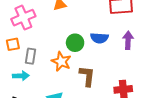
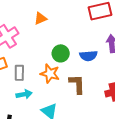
blue semicircle: (99, 38) -> (88, 56), moved
cyan arrow: (21, 76) -> (24, 94), moved

